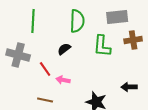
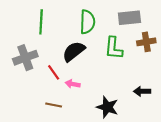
black semicircle: (64, 49) -> (74, 51), size x1.6
gray cross: (18, 55) -> (25, 58), turned -35

